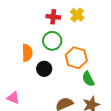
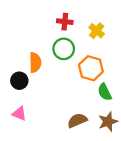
yellow cross: (77, 15) -> (97, 31), moved
black circle: (44, 69) -> (19, 81), moved

